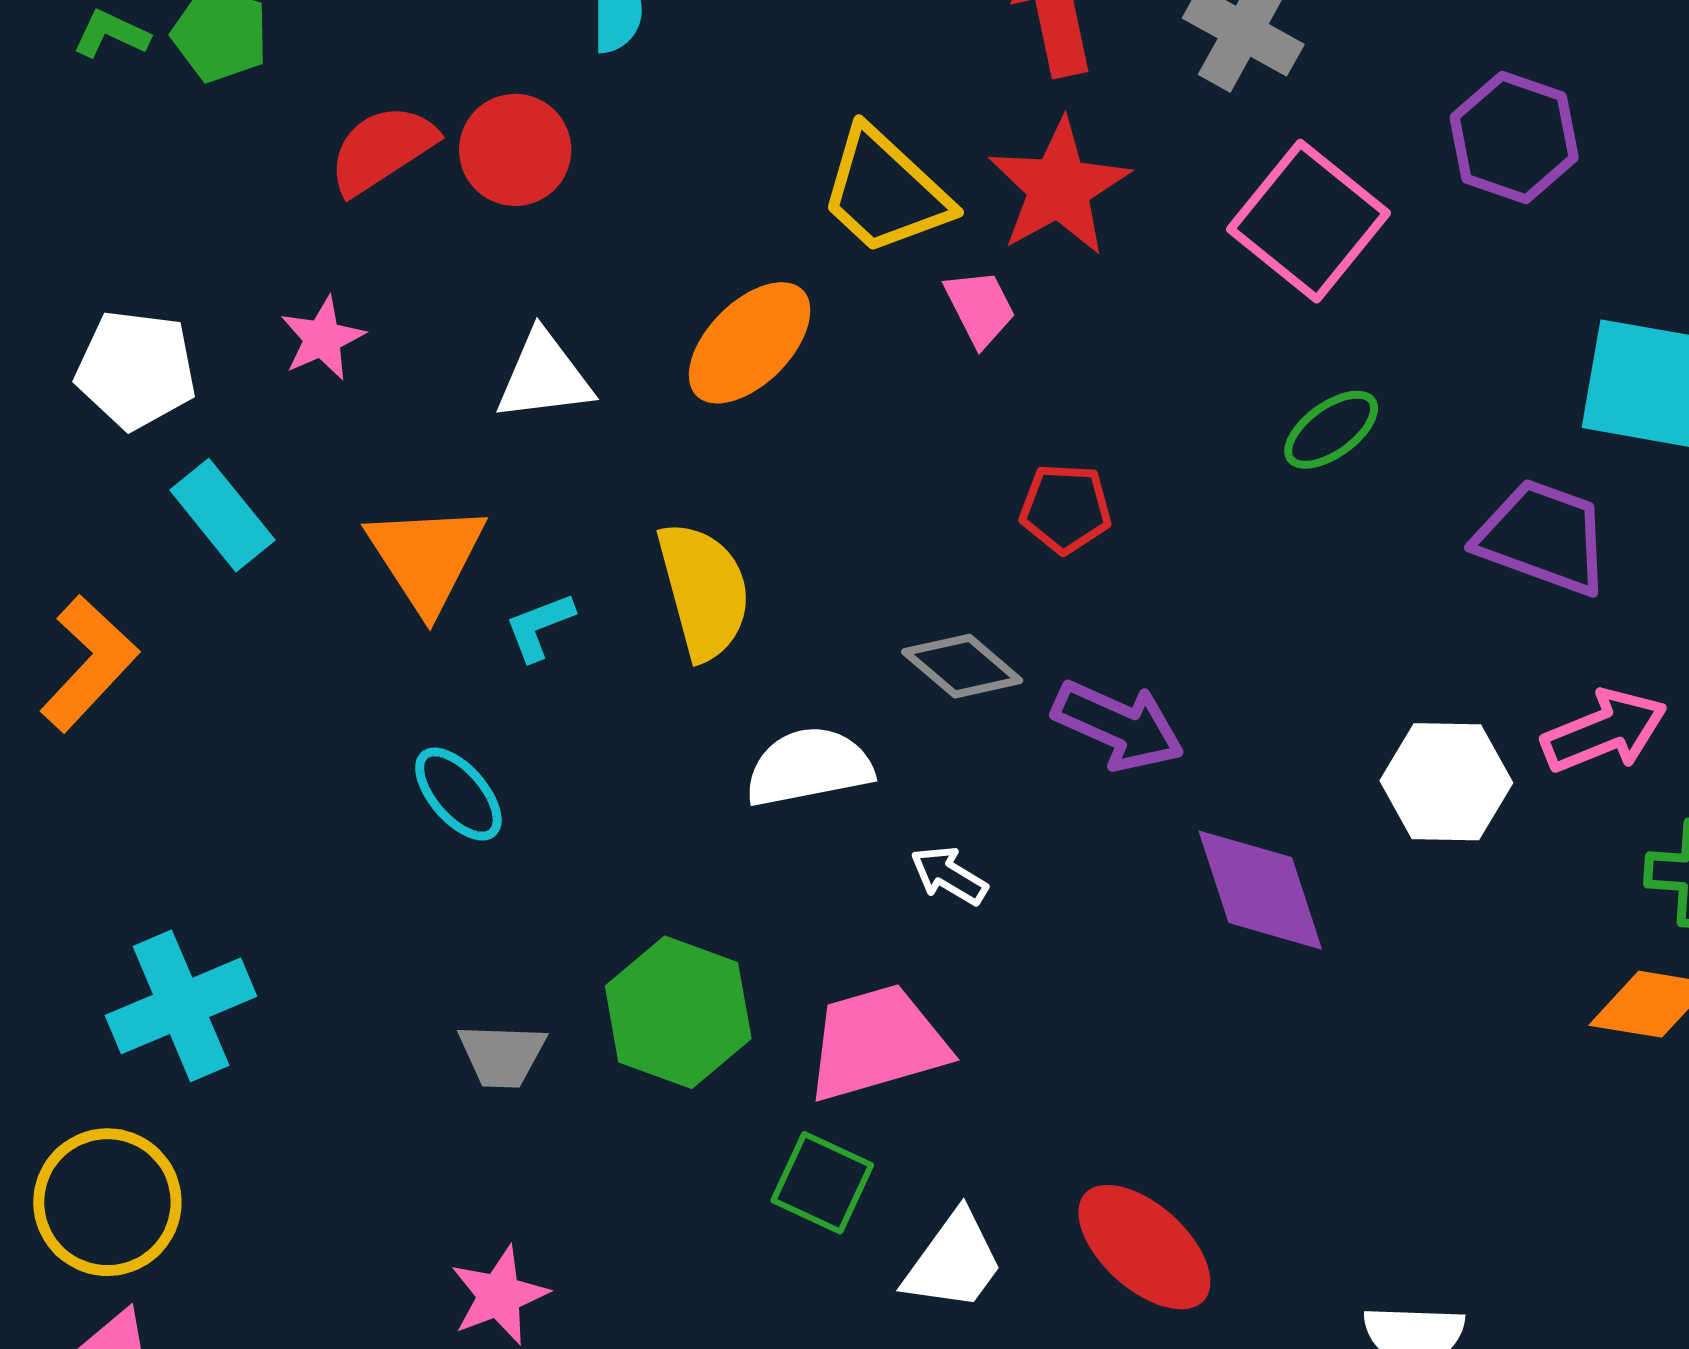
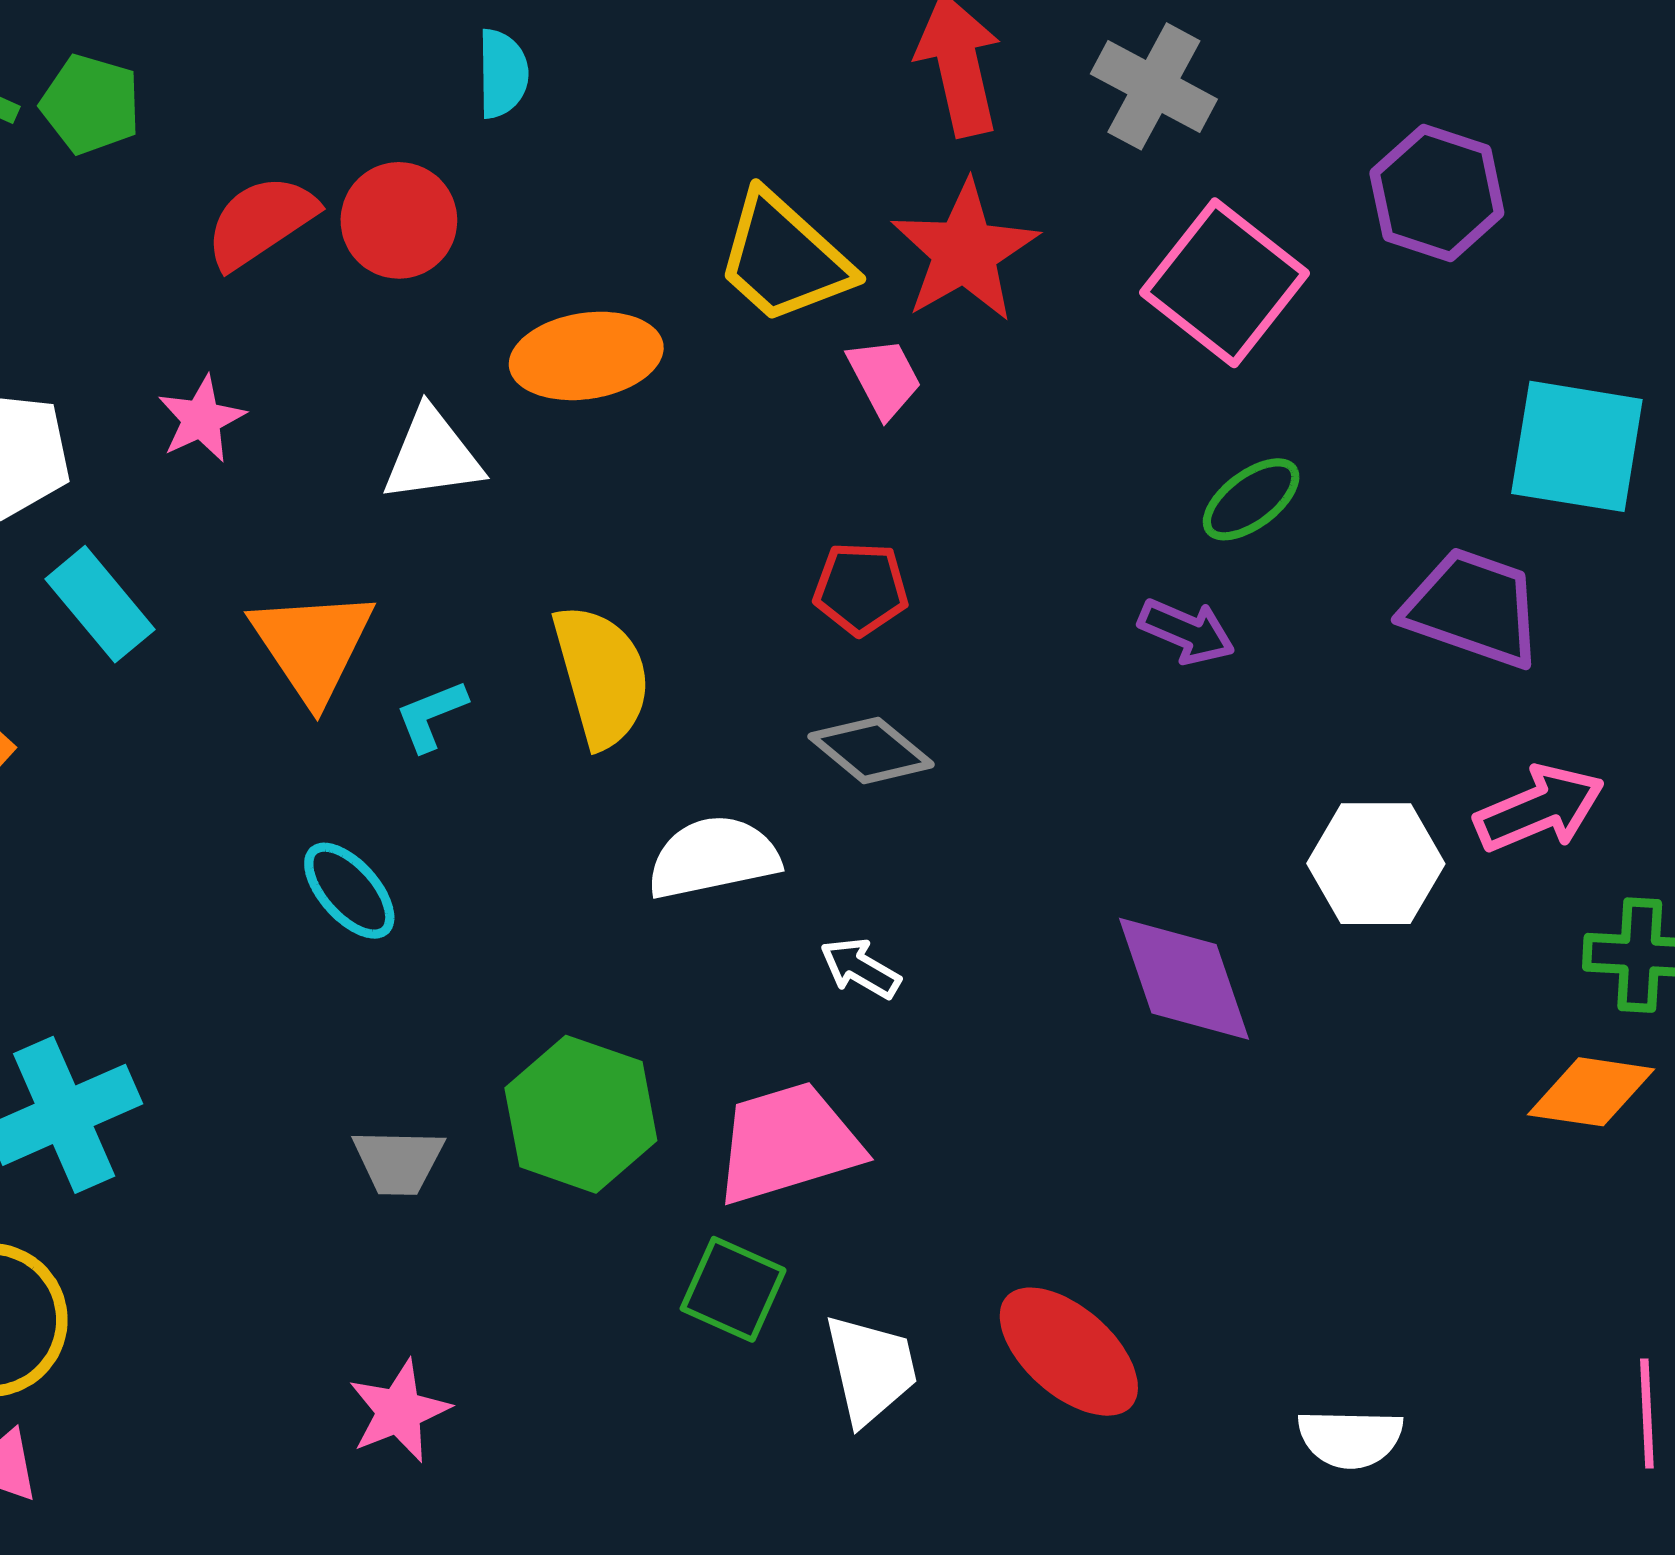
orange ellipse: (750, 343) -> (586, 356), moved, turned 37
red pentagon: (1065, 508) -> (861, 589), moved
purple arrow: (1118, 725) -> (1187, 631), moved, size x0.7
white trapezoid: (954, 1261) -> (871, 1369), turned -48

